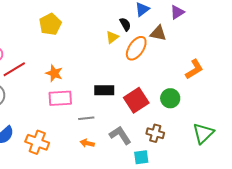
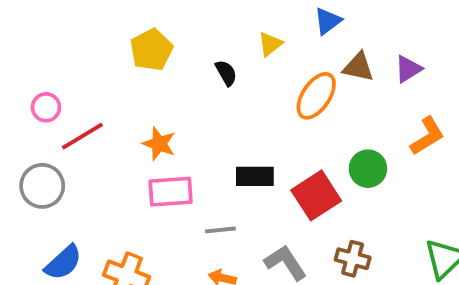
purple triangle: (177, 12) -> (408, 69), moved
black semicircle: (125, 24) -> (226, 73), moved
yellow triangle: (112, 37) -> (270, 44), moved
green circle: (170, 98) -> (368, 169), moved

